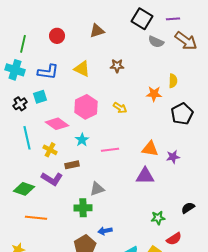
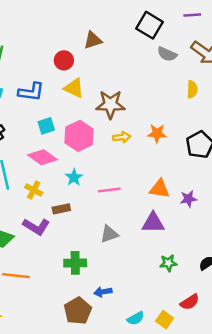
purple line: (173, 19) -> (192, 15), moved
red circle: (57, 36) -> (64, 60), moved
brown star: (117, 66) -> (110, 104), moved, size x1.6
yellow semicircle: (173, 81) -> (192, 89), moved
orange star: (154, 94) -> (157, 133), moved
cyan square: (40, 97) -> (46, 126), moved
yellow arrow: (120, 108) -> (122, 137), turned -40
gray triangle: (97, 189) -> (109, 234), moved
green star: (158, 218) -> (168, 263), moved

